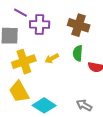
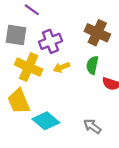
purple cross: (40, 24) -> (50, 41), moved, turned -30
yellow cross: (24, 62) -> (29, 67), turned 35

